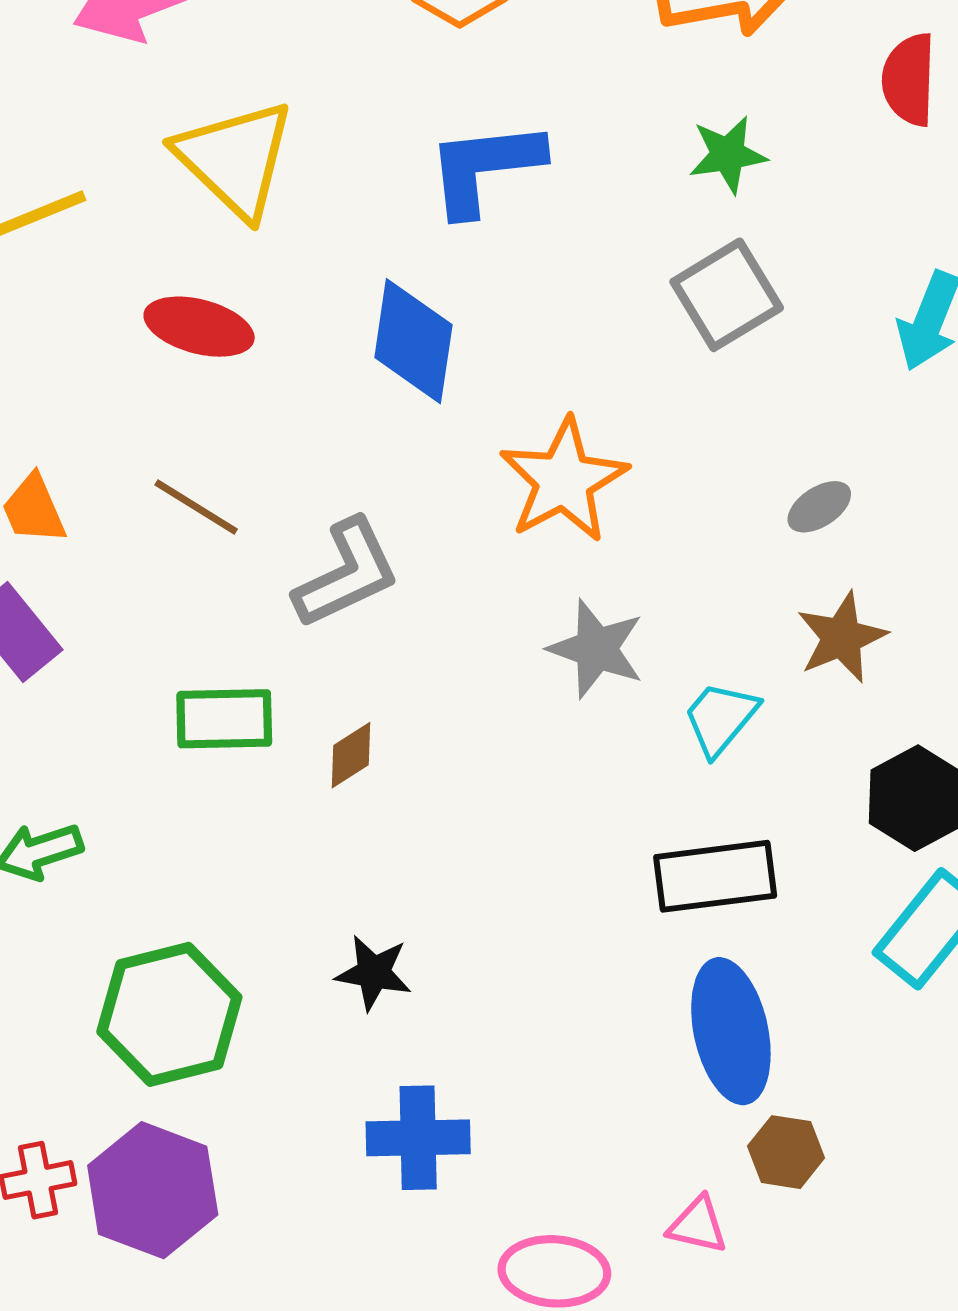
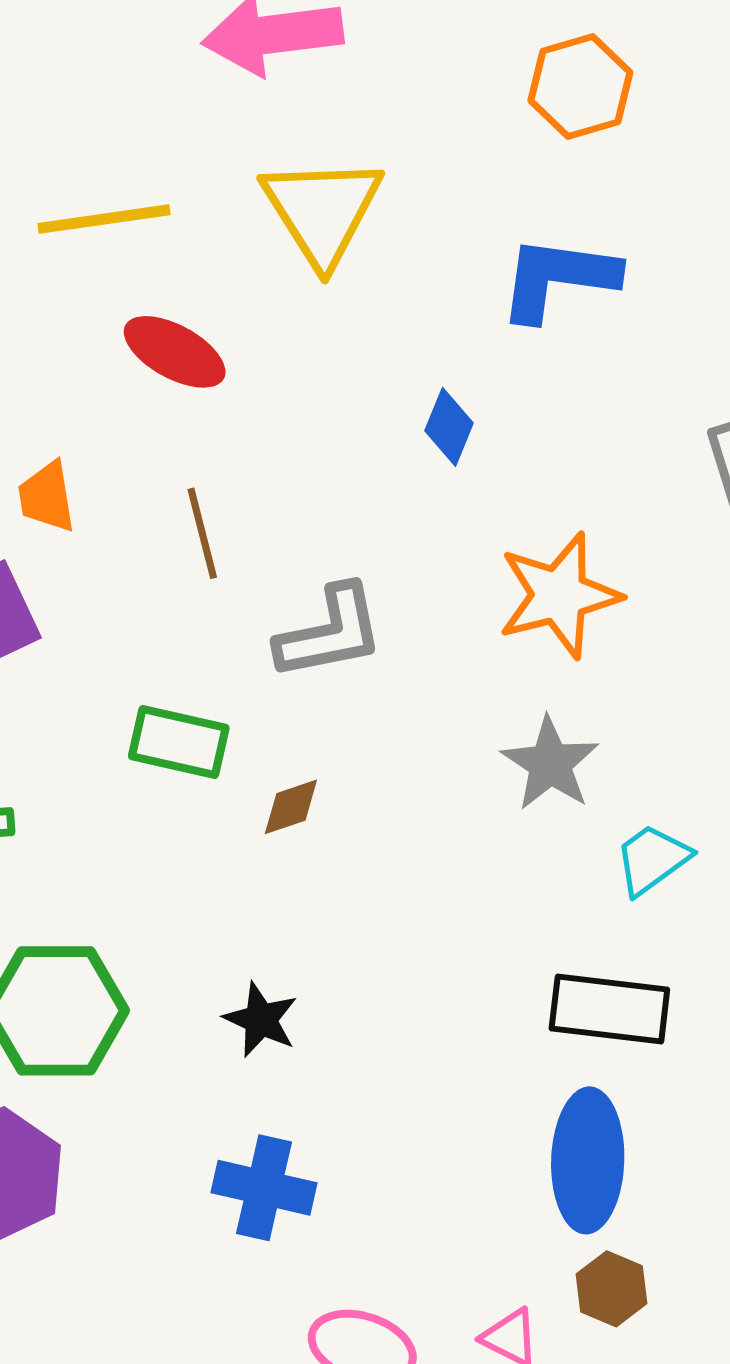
red ellipse: (199, 327) -> (175, 352), moved
blue diamond: (413, 341) -> (449, 427), size x0.6
brown line: (196, 507) -> (202, 533), turned 30

